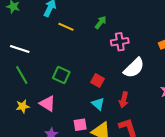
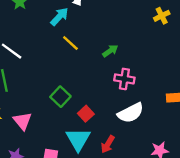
green square: (61, 75) -> (60, 97), moved
cyan triangle: (98, 104) -> (78, 139), size x1.6

